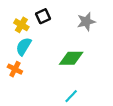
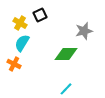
gray star: (86, 22) -> (84, 31), moved

